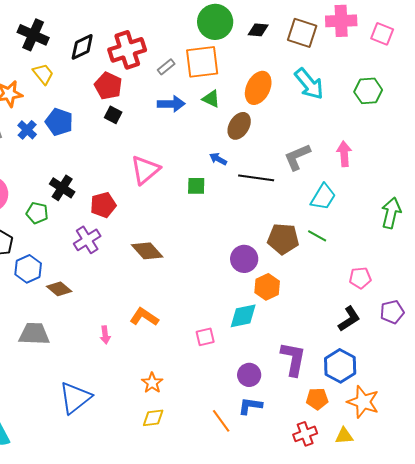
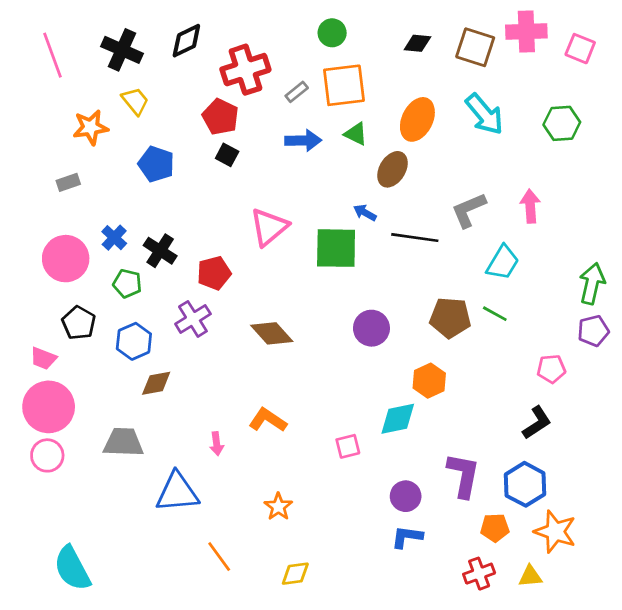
green circle: (215, 22) -> (332, 33), moved, size x0.6
black diamond: (82, 47) -> (186, 41), moved
blue cross: (27, 130) -> (114, 238), moved
green square: (196, 186) -> (336, 248), size x1.8
purple circle: (244, 259) -> (371, 328), moved
blue hexagon: (28, 269) -> (134, 341), moved
brown diamond: (59, 289) -> (156, 383), turned -50
purple pentagon: (392, 312) -> (593, 331), moved
blue triangle: (75, 398) -> (177, 492), moved, turned 33
yellow diamond: (153, 418) -> (295, 574), moved
orange line: (221, 421) -> (219, 557), moved

